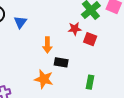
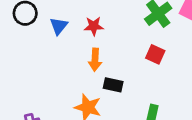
red star: (75, 29) -> (94, 26), moved

